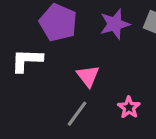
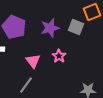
pink star: (129, 107) -> (59, 56), moved

